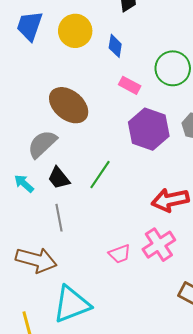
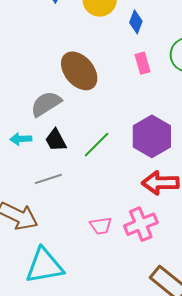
pink rectangle: (130, 85) -> (142, 63), turned 35
purple hexagon: (149, 129) -> (152, 136), moved
cyan arrow: (24, 184) -> (21, 139), turned -55
gray line: (59, 218) -> (48, 179), turned 72

